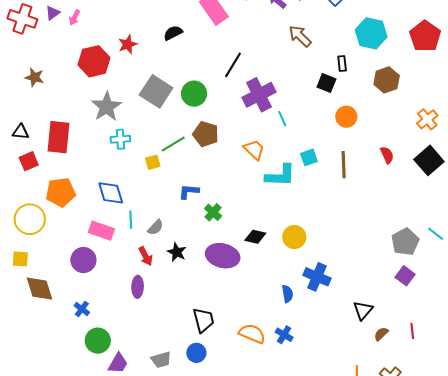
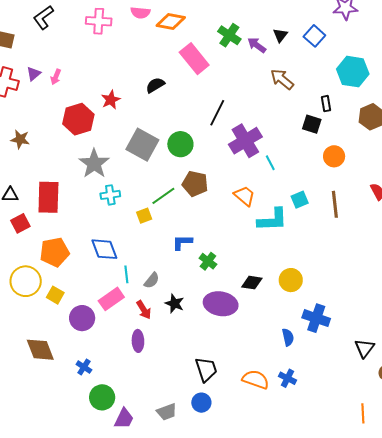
pink rectangle: (101, 231) -> (111, 299), moved, turned -50
yellow square: (20, 259) -> (55, 295), moved, turned 30

